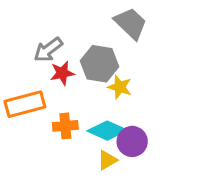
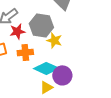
orange cross: (65, 126) -> (25, 52), moved

